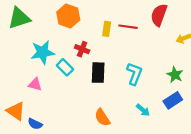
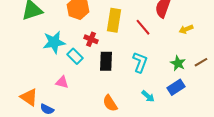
red line: (128, 27) -> (143, 27), moved, turned 42
yellow rectangle: (107, 29) -> (114, 20), size x1.6
pink triangle: (35, 84) -> (62, 82), moved

